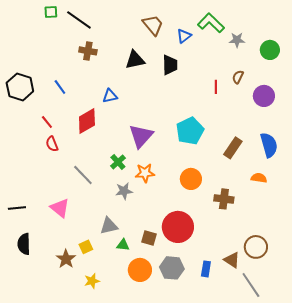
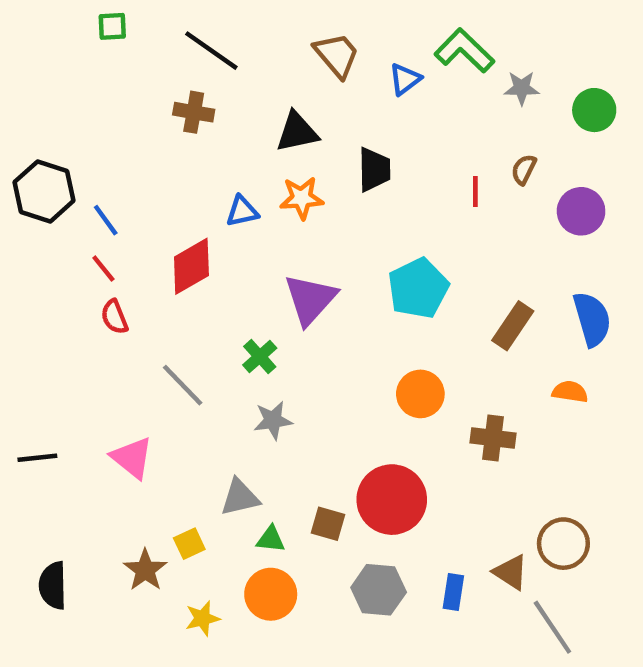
black line: (79, 20) -> (211, 51), moved
black trapezoid: (170, 65) -> (374, 169), moved
blue line: (60, 87) -> (106, 220), moved
orange star: (145, 173) -> (302, 198), moved
black semicircle: (24, 244) -> (53, 585), moved
orange circle: (140, 270) -> (271, 594), moved

